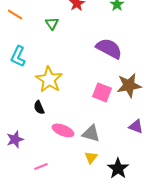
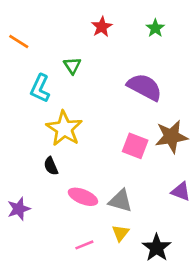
green triangle: (52, 23) -> (72, 66), moved
cyan L-shape: (18, 56) -> (40, 88), moved
pink line: (41, 166) -> (84, 245), moved

